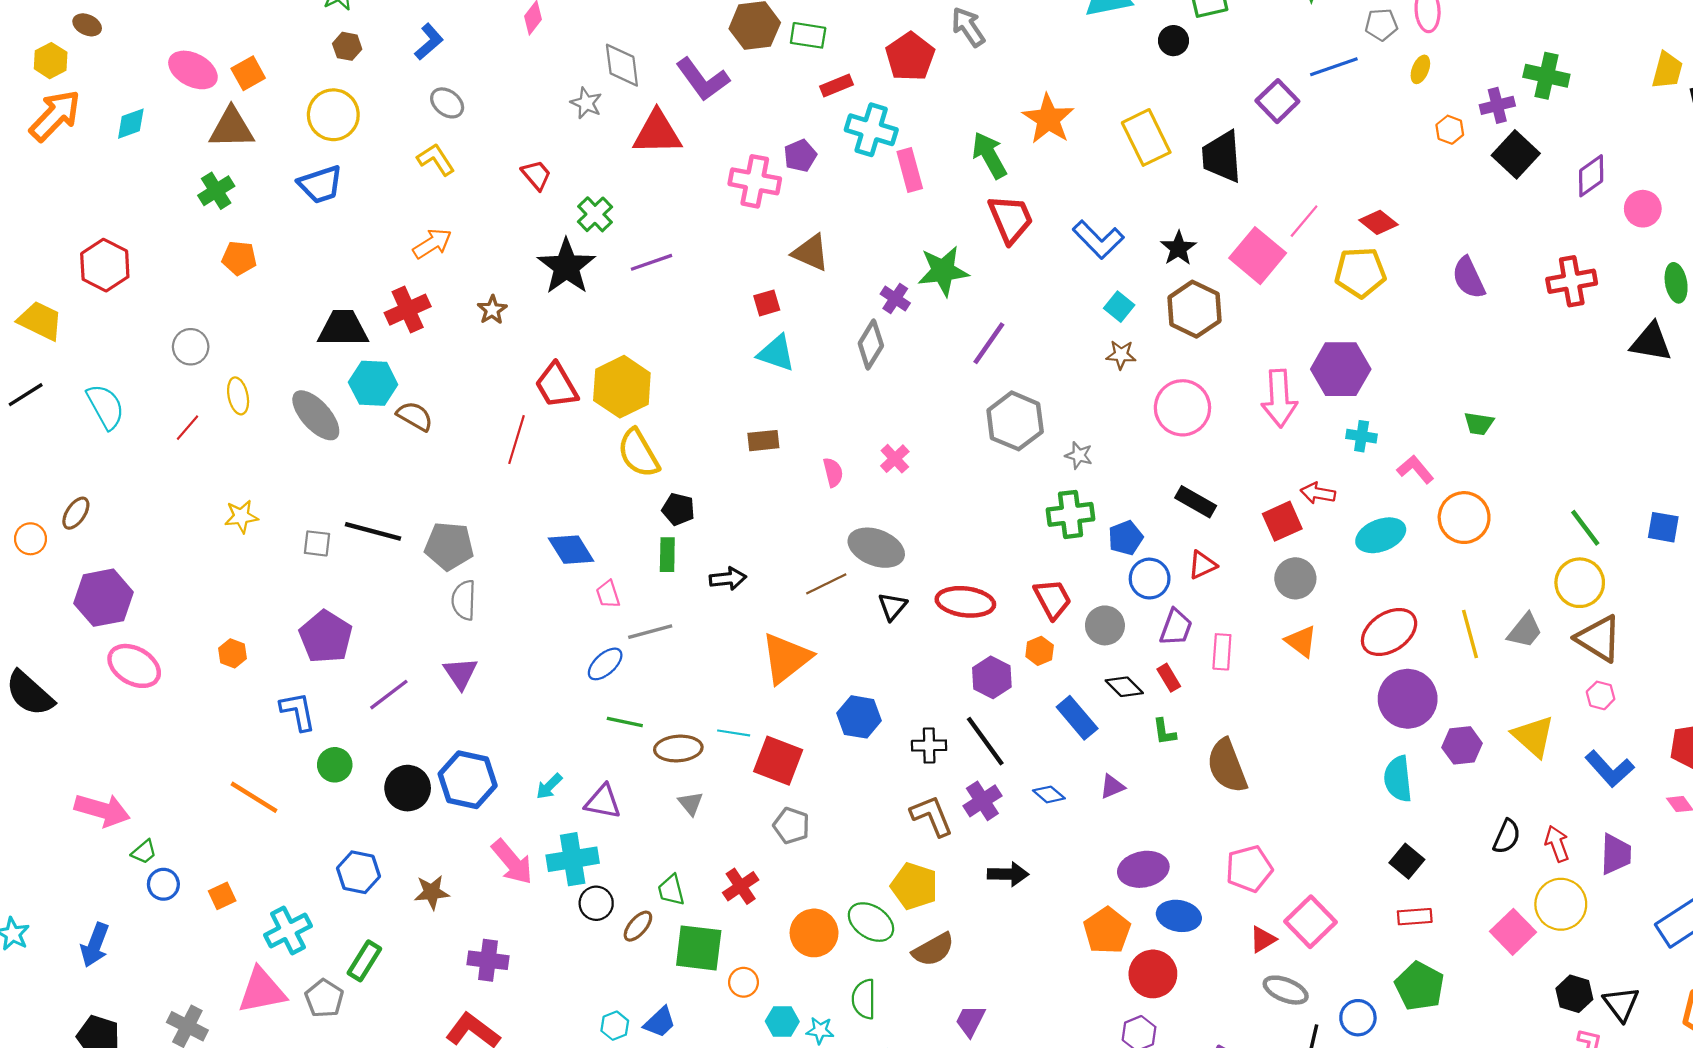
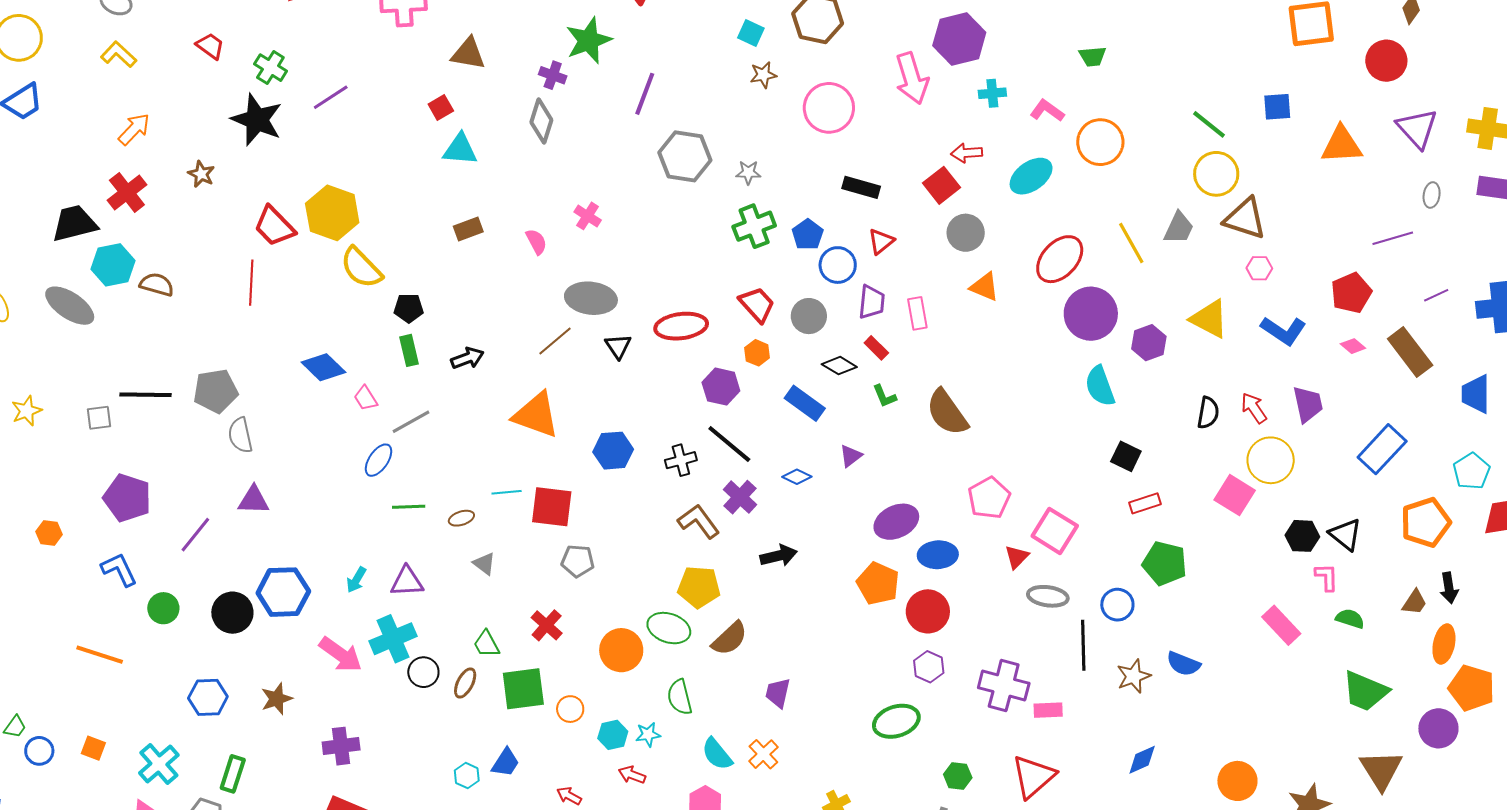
orange triangle: (786, 658) -> (536, 415), turned -48
purple triangle: (460, 673) -> (254, 500), turned -40
brown ellipse: (678, 749) -> (461, 518), size x0.6
orange square: (222, 896) -> (93, 748), turned -30

